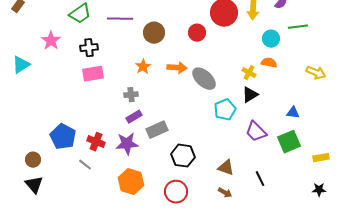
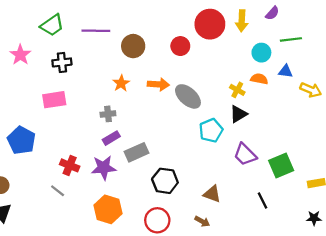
pink rectangle: (93, 74) -> (54, 100), moved
blue triangle: (293, 113) -> (286, 71), moved
blue pentagon: (63, 137) -> (21, 140), moved
black line: (260, 179) -> (262, 201), moved
brown arrow: (225, 193) -> (202, 221), moved

